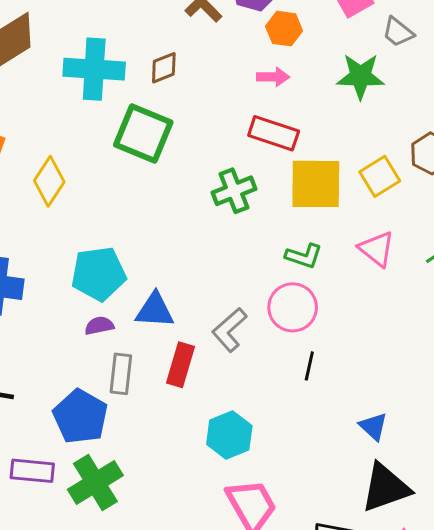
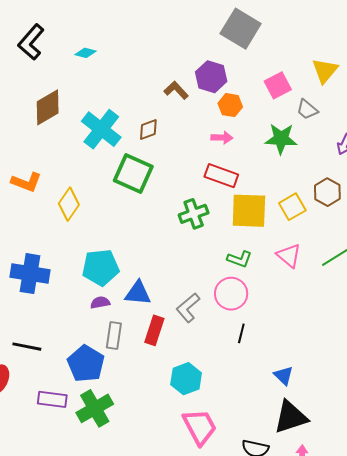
cyan cross: (94, 69) -> (101, 129), turned 33

